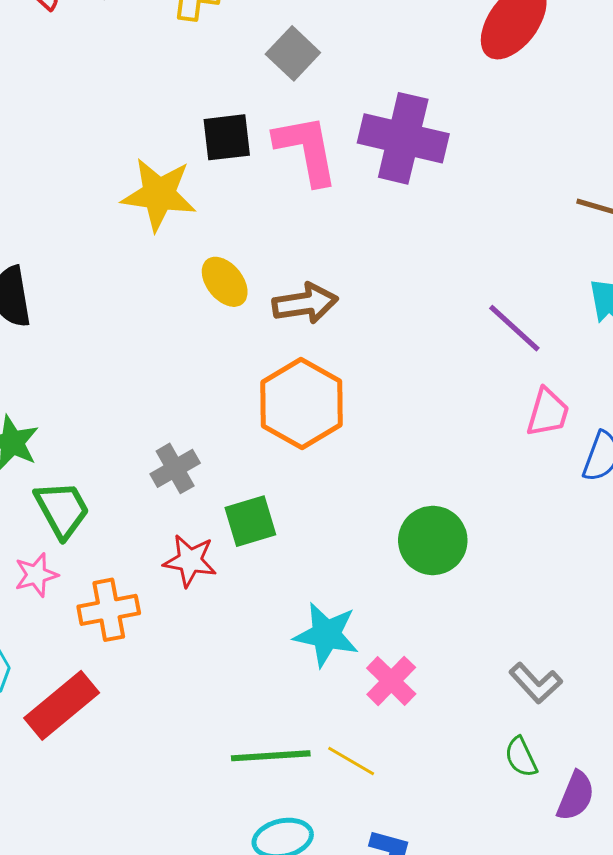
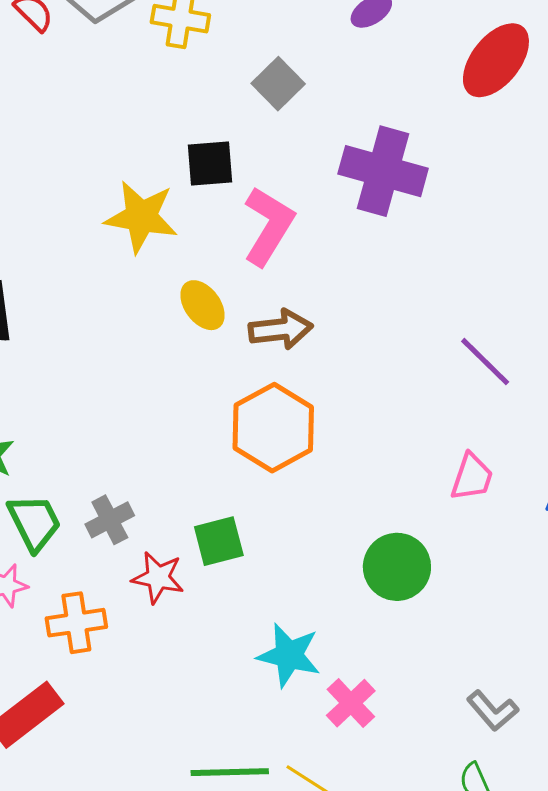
pink L-shape: (306, 150) -> (268, 226), moved, turned 40
pink trapezoid: (548, 413) -> (472, 477), moved
gray cross: (175, 468) -> (110, 520), moved

